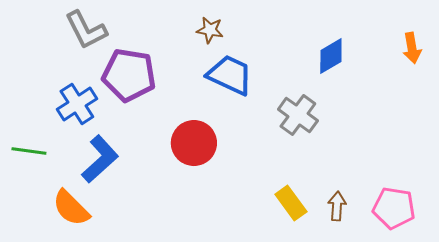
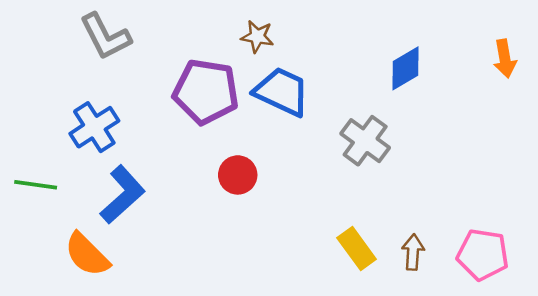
purple pentagon: (129, 75) -> (206, 92), moved
red circle: (194, 143) -> (238, 175), size x0.7

